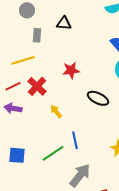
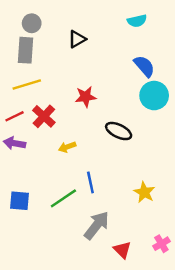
black triangle: (64, 23) -> (77, 39), turned -35
gray rectangle: (37, 35) -> (26, 50), moved, size x1.5
yellow arrow: (56, 111) -> (67, 147), turned -72

